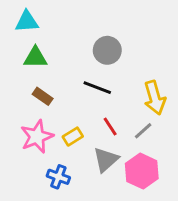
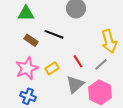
black line: (97, 88) -> (54, 34), moved
blue cross: (58, 177) -> (28, 96), moved

